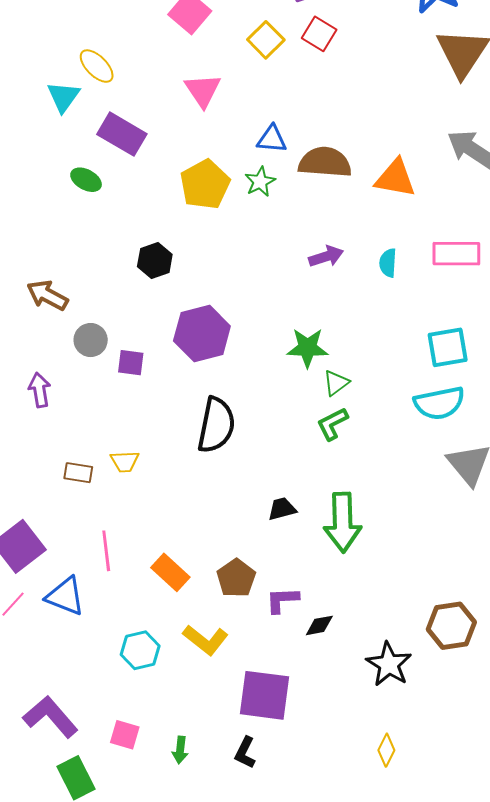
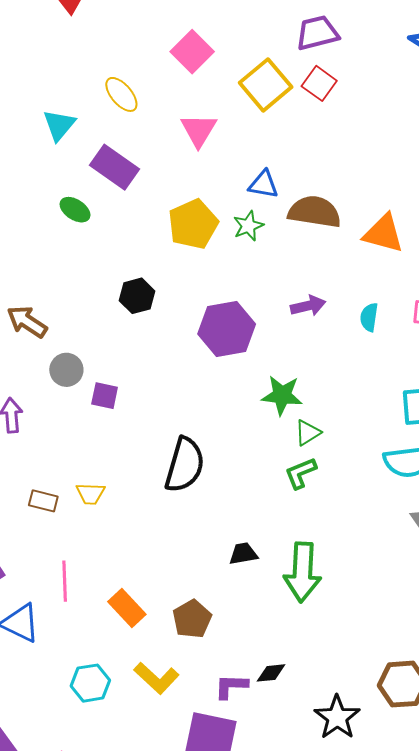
yellow square: (266, 40) -> (266, 85), size x1.4
yellow ellipse: (97, 66) -> (121, 94), moved
purple hexagon: (202, 333) -> (227, 329), moved
purple L-shape: (282, 600) -> (231, 686), moved

